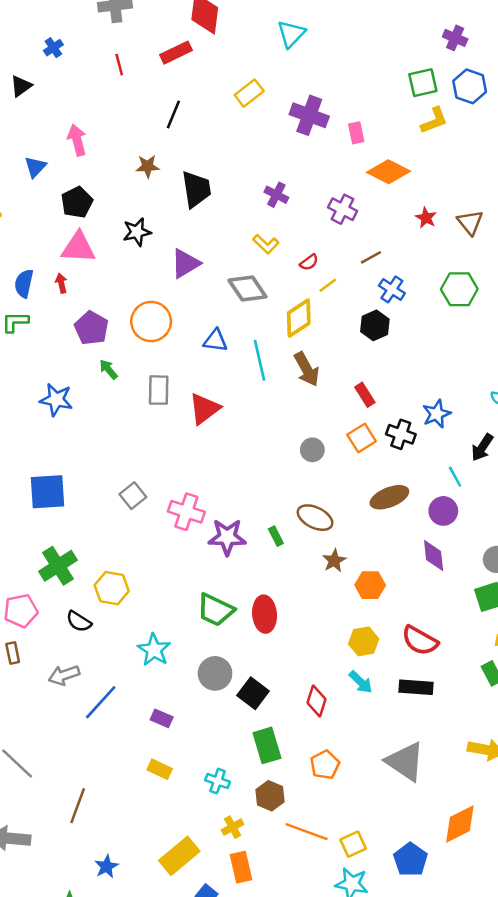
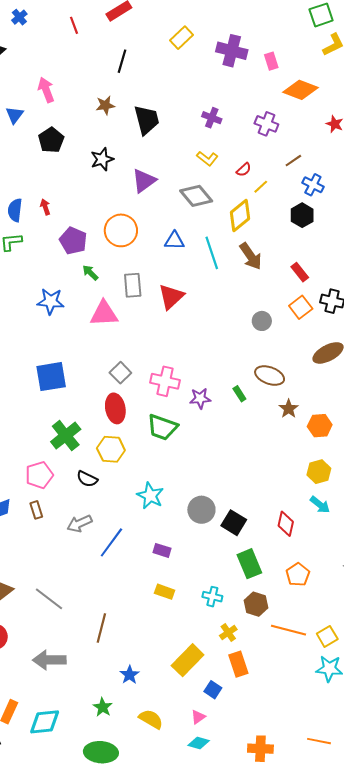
pink triangle: (78, 247) -> (104, 314), moved
purple star: (227, 537) -> (200, 398), size x0.7
green trapezoid: (215, 610) -> (162, 427), moved
red ellipse: (265, 614) -> (115, 408), moved

